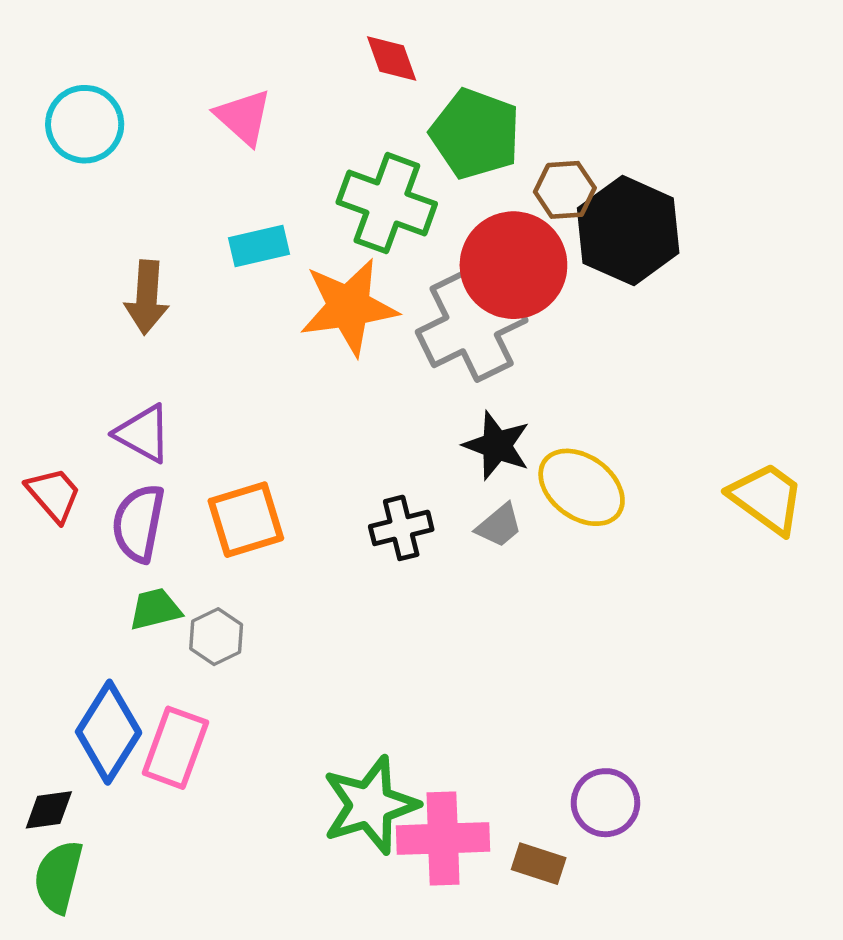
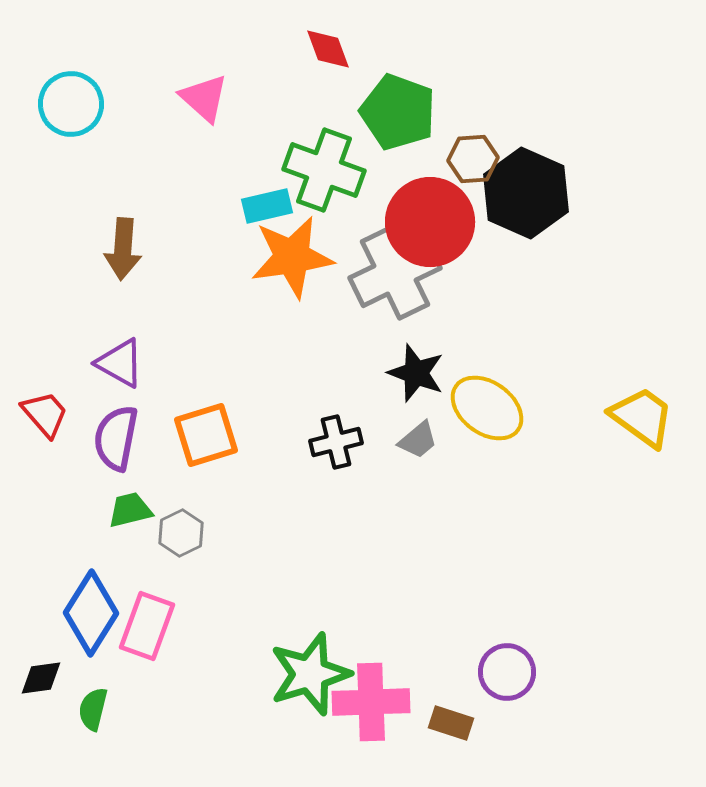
cyan rectangle: (259, 246) -> (267, 206), moved
green semicircle: (58, 877) -> (93, 709), moved, size x0.7

